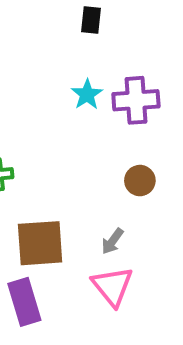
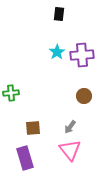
brown square: (40, 243) -> (33, 128), size x0.6

